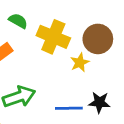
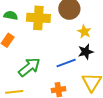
yellow star: (80, 62) -> (84, 32), moved

